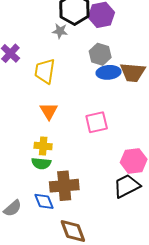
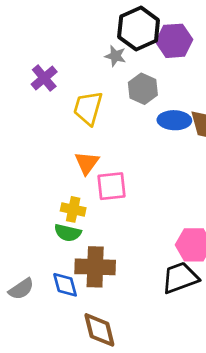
gray hexagon: (100, 54) -> (143, 89), moved
pink square: (97, 122) -> (111, 186), moved

